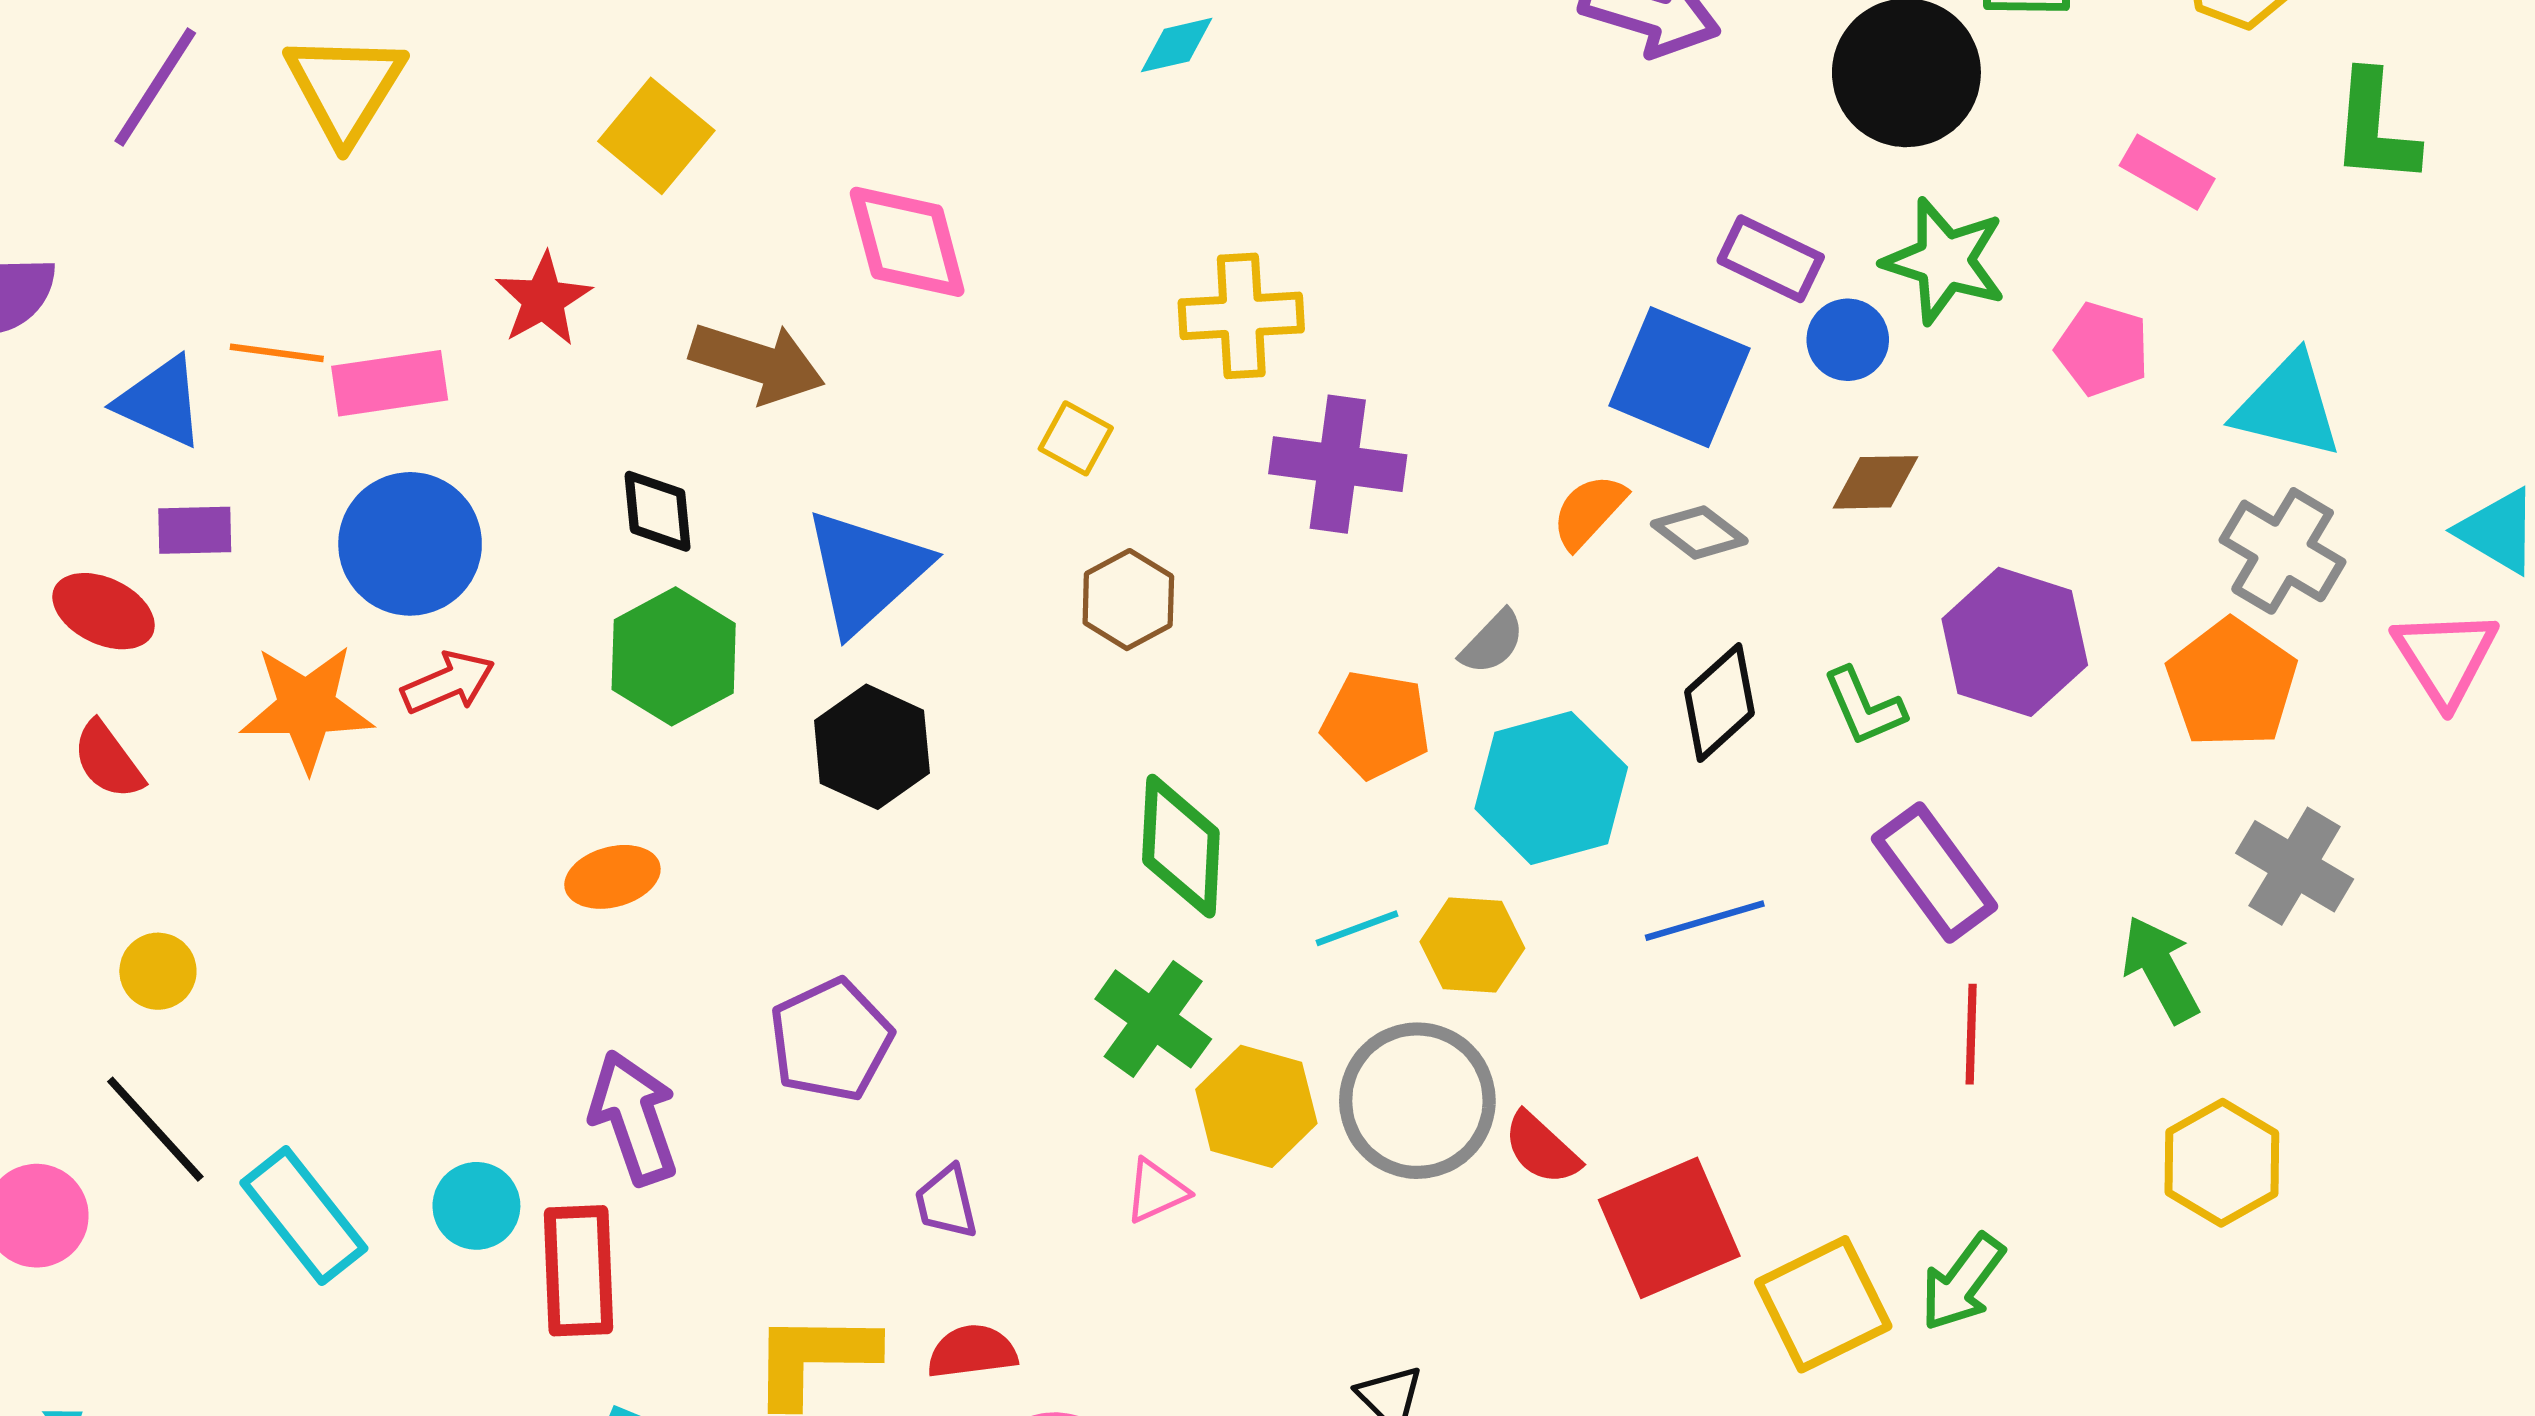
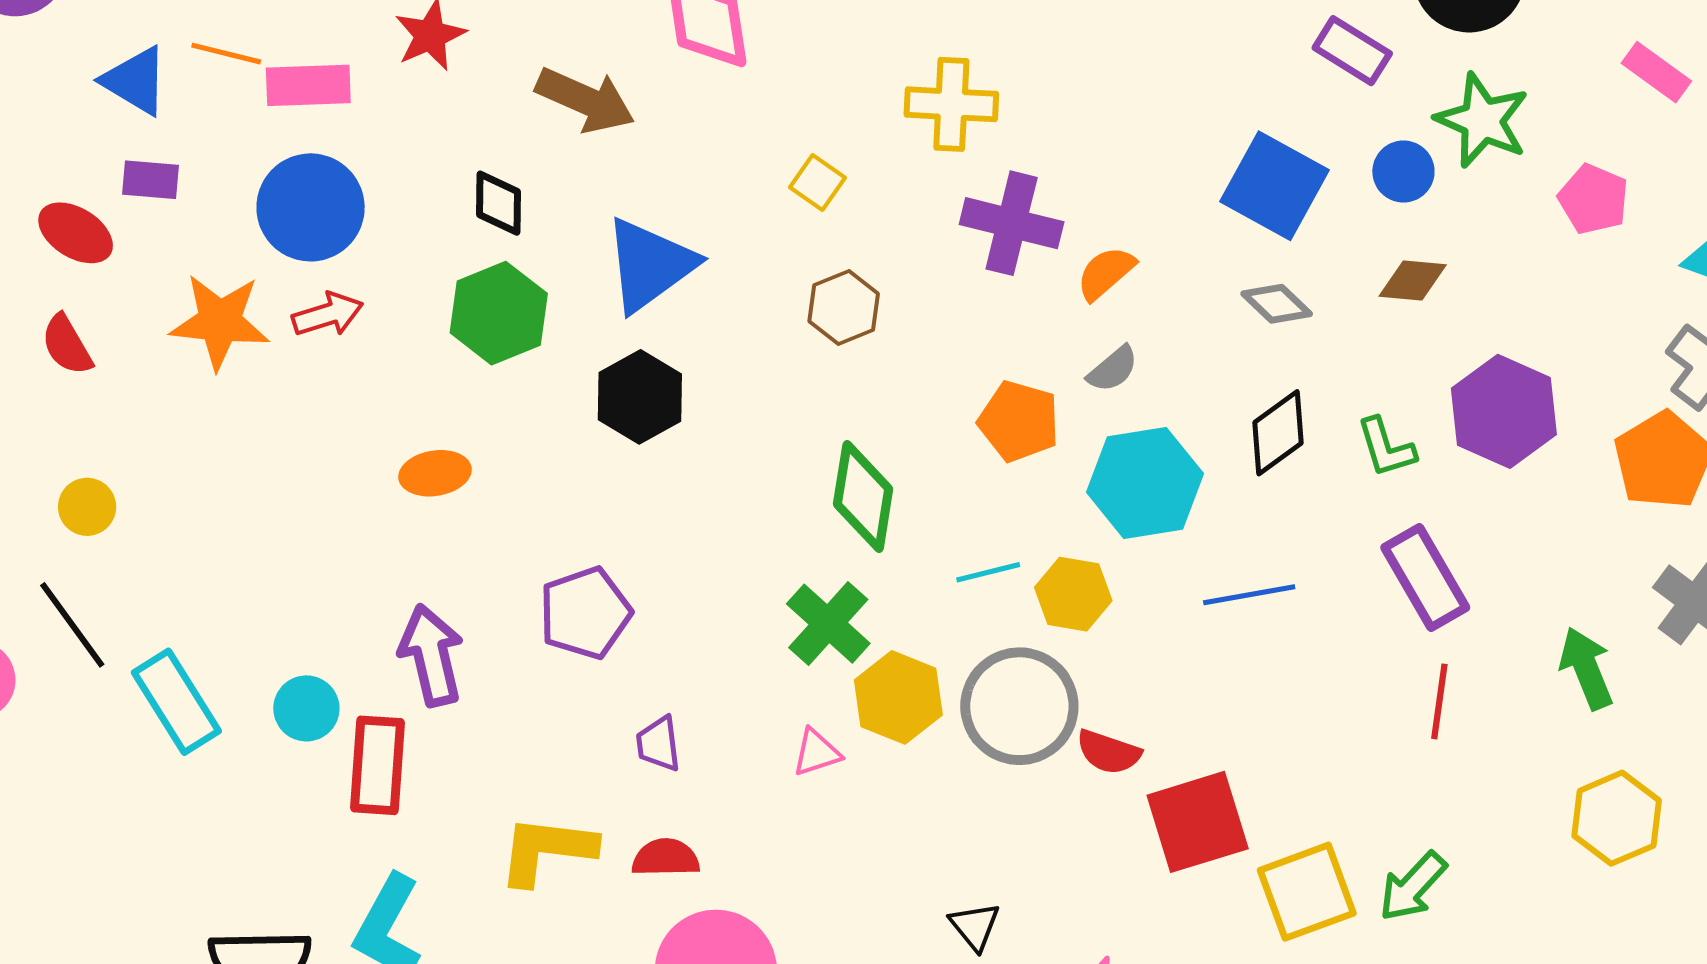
purple rectangle: (1771, 259) -> (1352, 51), moved
orange semicircle: (1589, 511) -> (1106, 273), moved
red semicircle: (1542, 1148) -> (1108, 752), turned -30

